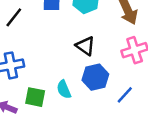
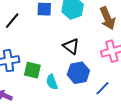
green square: (35, 97) -> (32, 70), moved

